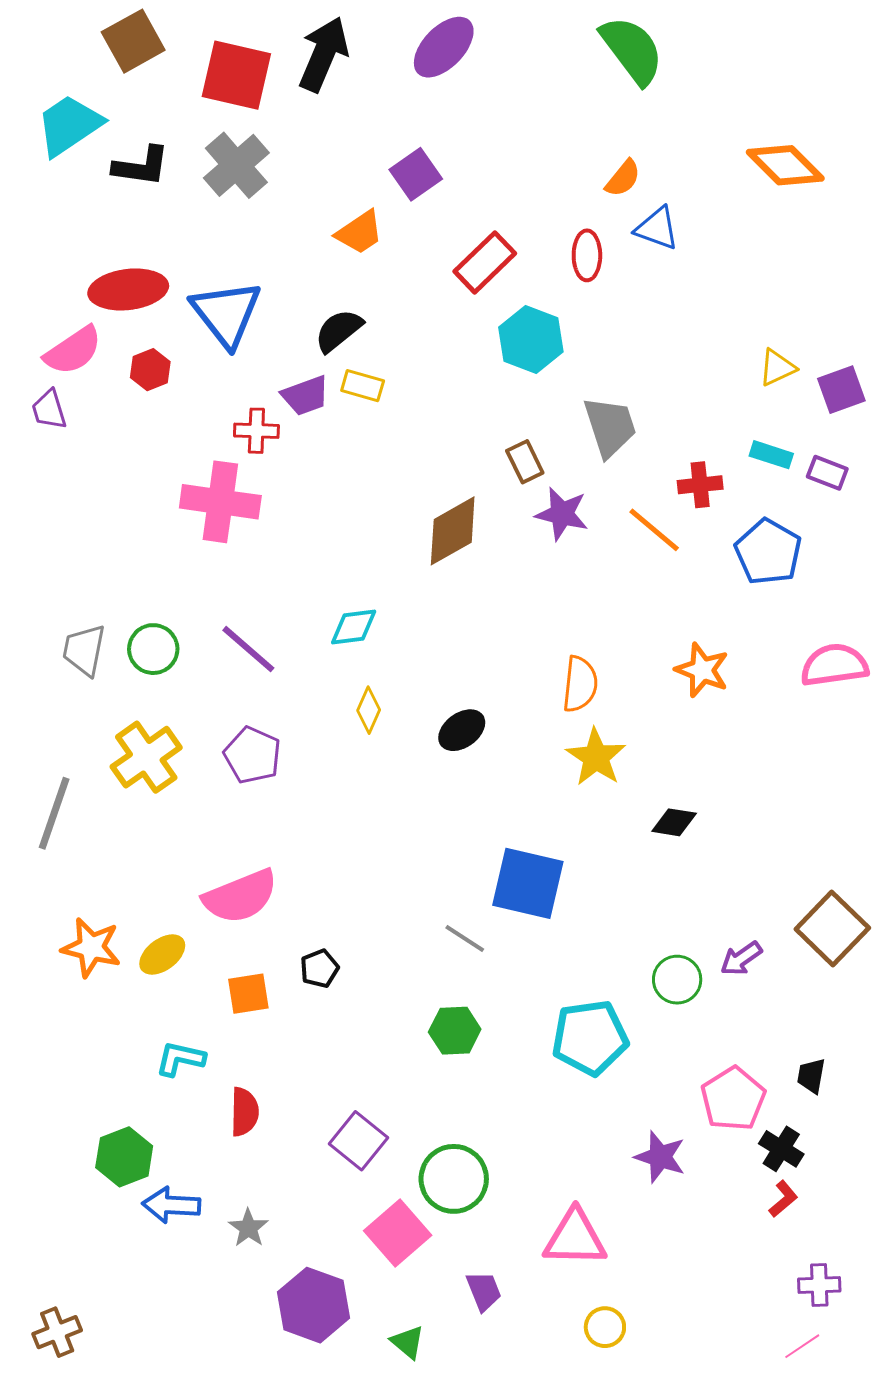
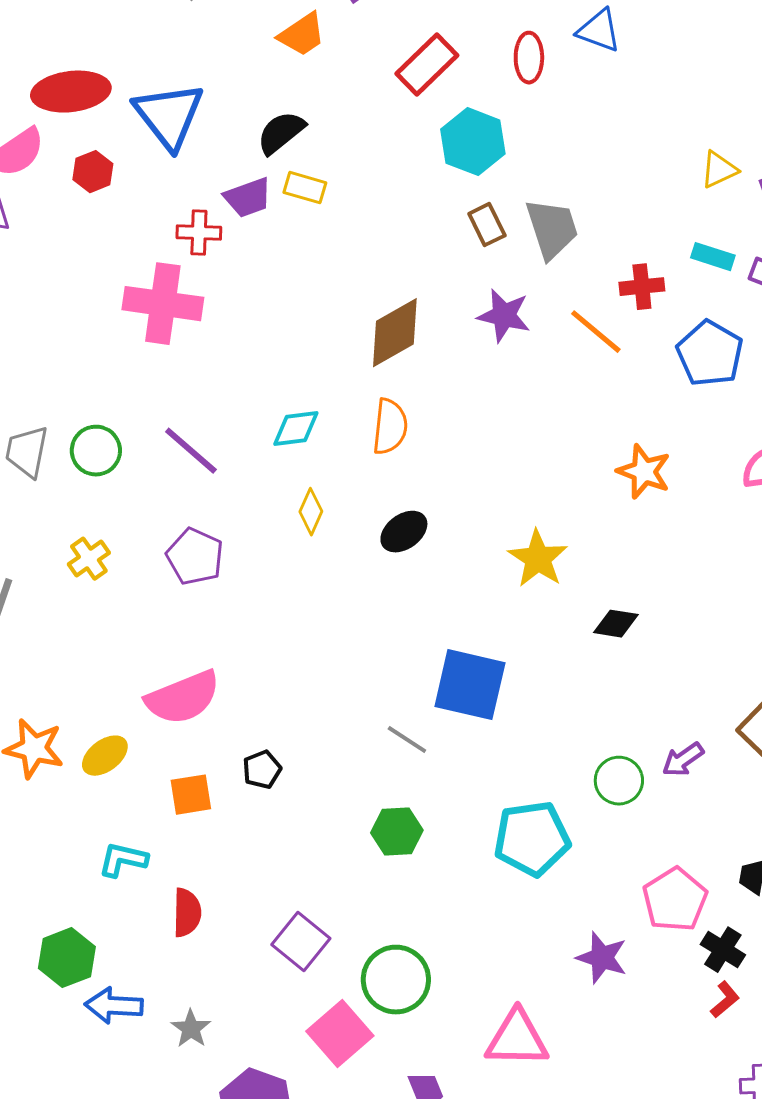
brown rectangle: (525, 462) -> (487, 225), moved
orange semicircle: (580, 684) -> (390, 427), moved
yellow cross: (146, 757) -> (89, 559), size x0.6

